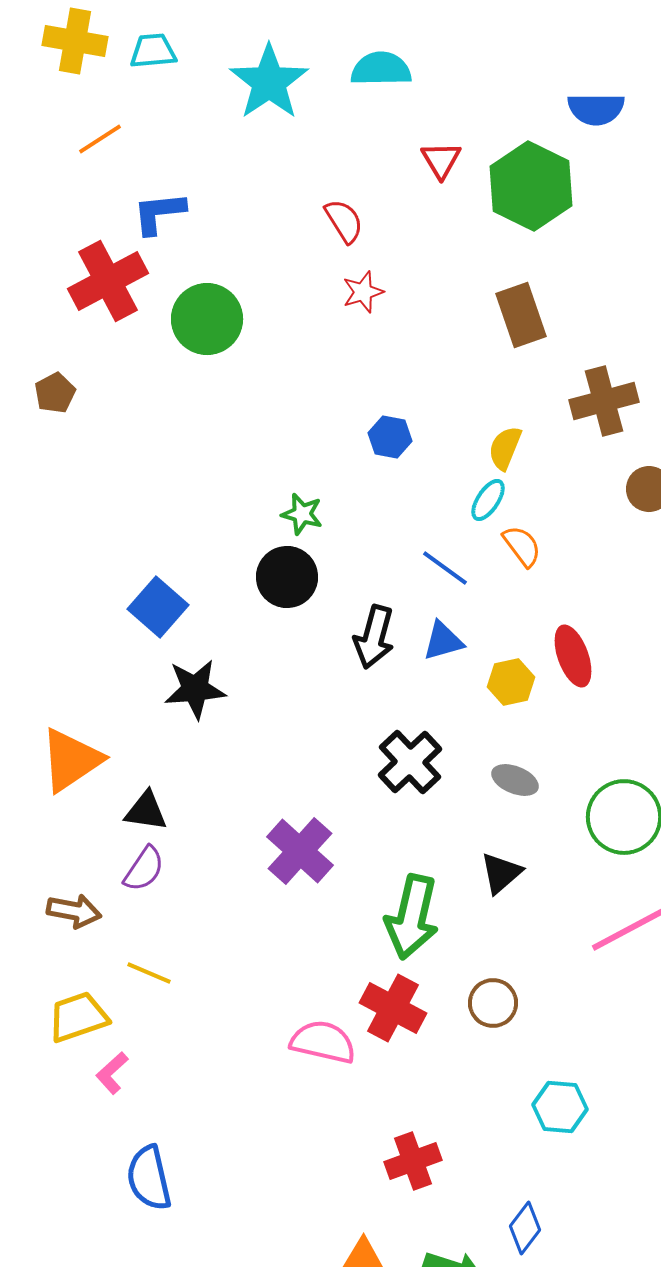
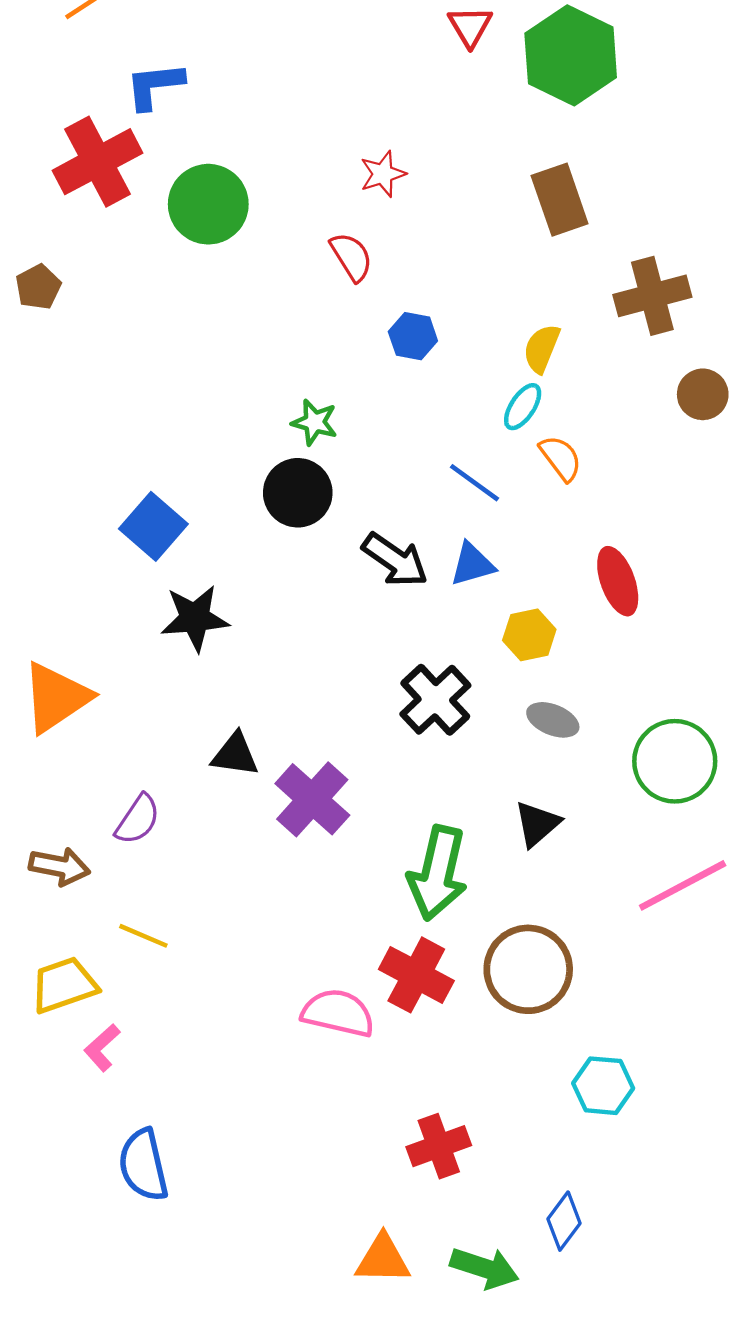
red semicircle: (344, 221) -> (351, 257), moved
black arrow: (374, 637) -> (395, 560), turned -70
yellow hexagon: (511, 682) -> (529, 635), moved
black triangle: (146, 811) -> (235, 755), moved
brown circle: (493, 1003) -> (528, 969), size x1.6

